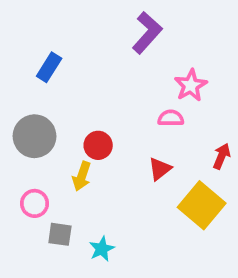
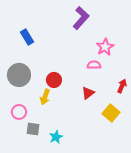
blue rectangle: (49, 67) -> (27, 37), turned -63
yellow square: (202, 205) -> (111, 113), size x0.7

